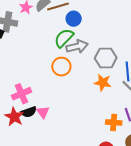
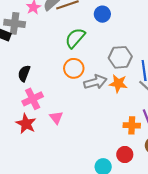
blue circle: (74, 19) -> (102, 14), moved
gray arrow: (77, 46) -> (95, 82), moved
black semicircle: (29, 112) -> (24, 73), moved, turned 133

